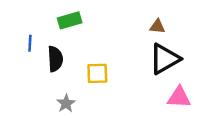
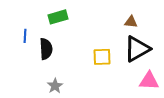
yellow square: (97, 73) -> (102, 57), moved

